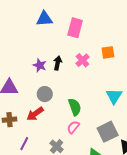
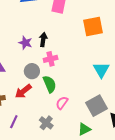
orange square: (108, 52) -> (93, 27), size x1.5
pink cross: (82, 60) -> (51, 59), moved, turned 32
green semicircle: (75, 107) -> (50, 84), moved

